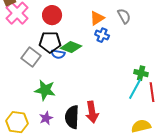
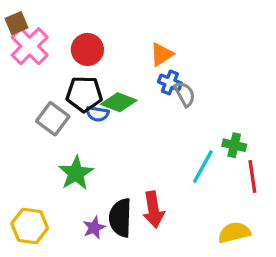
gray semicircle: (124, 16) -> (185, 94), moved
cyan line: (135, 89) -> (203, 167), moved
green star: (45, 90) -> (76, 173), turned 30
purple star: (46, 118) -> (94, 228), moved

